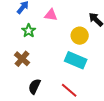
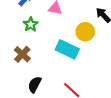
cyan rectangle: (76, 60) -> (67, 49), moved

